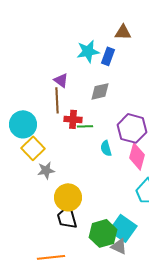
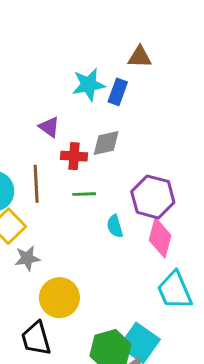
brown line: (57, 100) -> (36, 184), moved
red cross: (73, 119) -> (74, 156), moved
black trapezoid: (67, 217) -> (36, 338), moved

